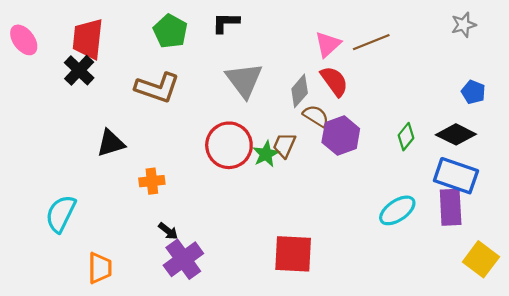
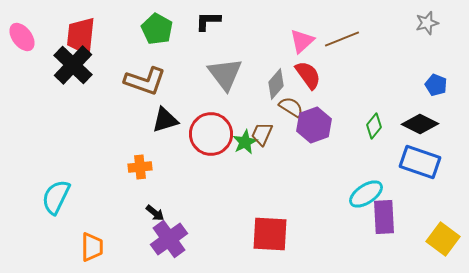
black cross: (79, 70) -> (73, 65), size x1.4
black triangle: (111, 143) -> (165, 120), moved
purple rectangle: (451, 207) -> (384, 217), moved

